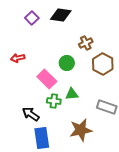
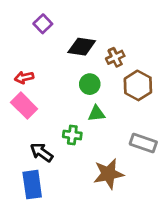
black diamond: (61, 15) -> (82, 47), moved
pink rectangle: (47, 79) -> (24, 106), moved
green triangle: (72, 94) -> (96, 114), moved
blue rectangle: (42, 138) -> (32, 185), moved

